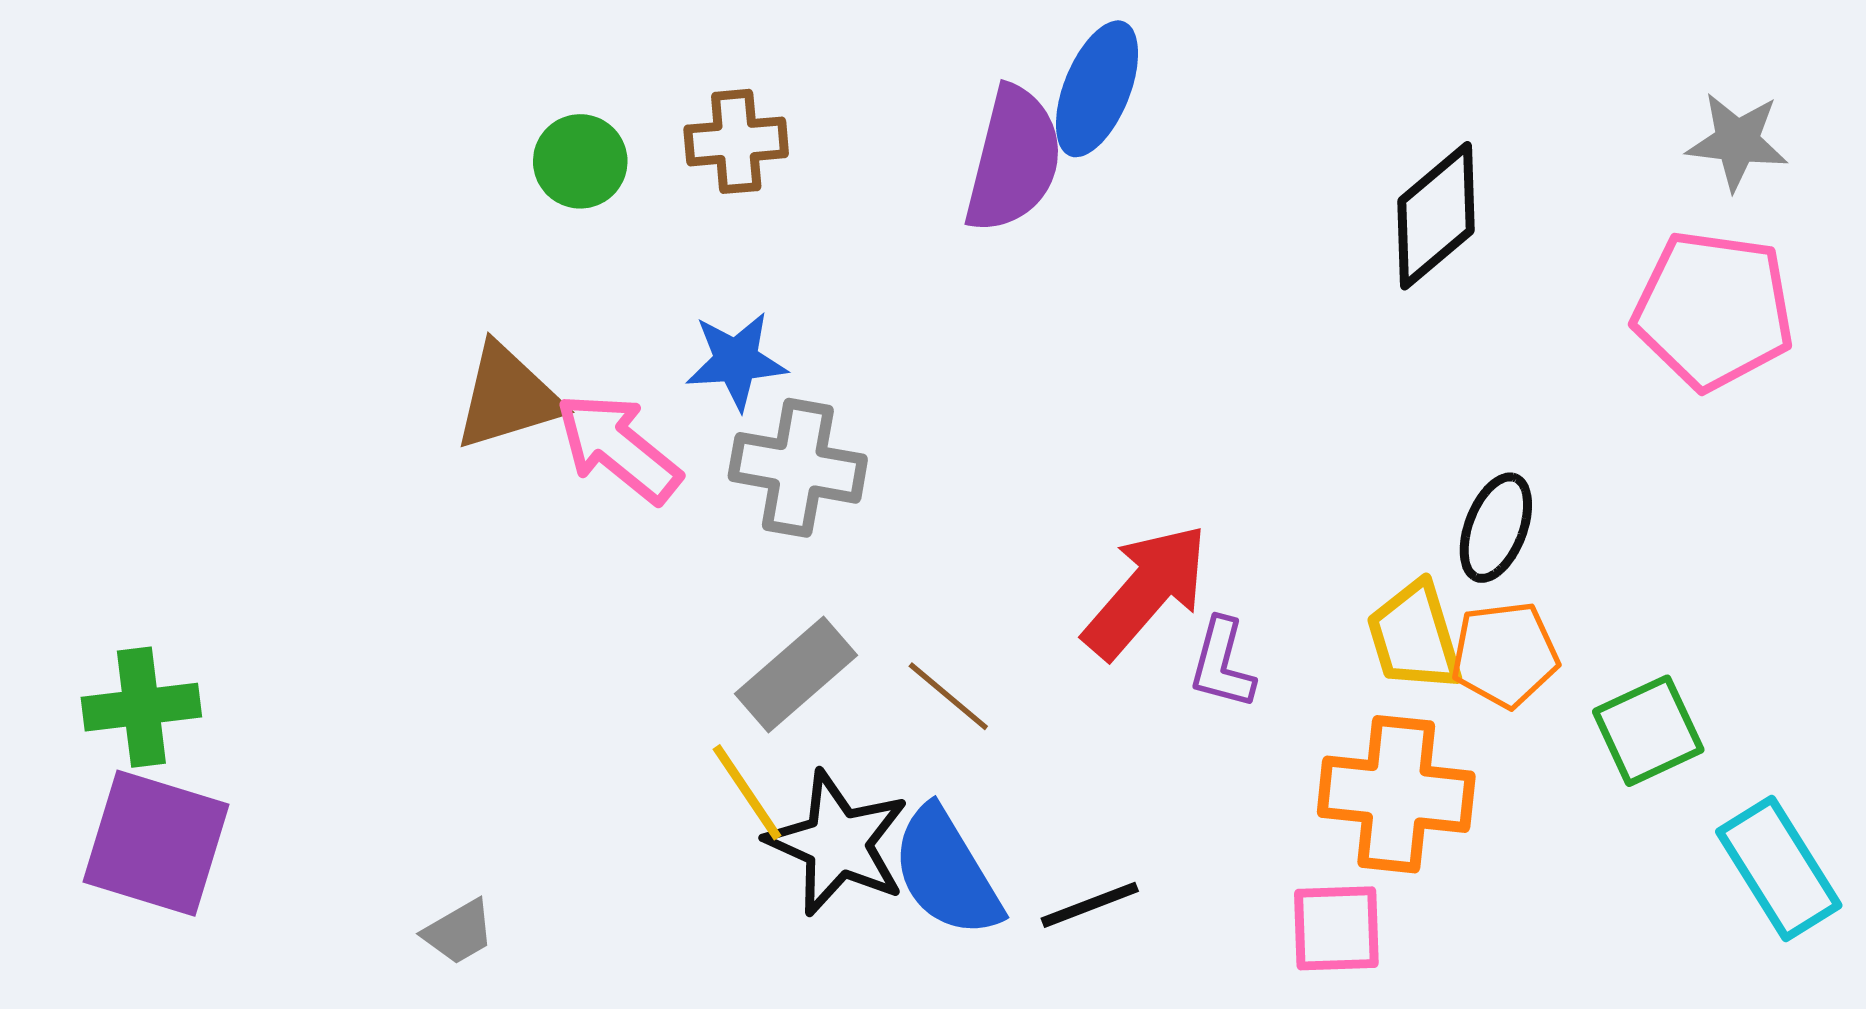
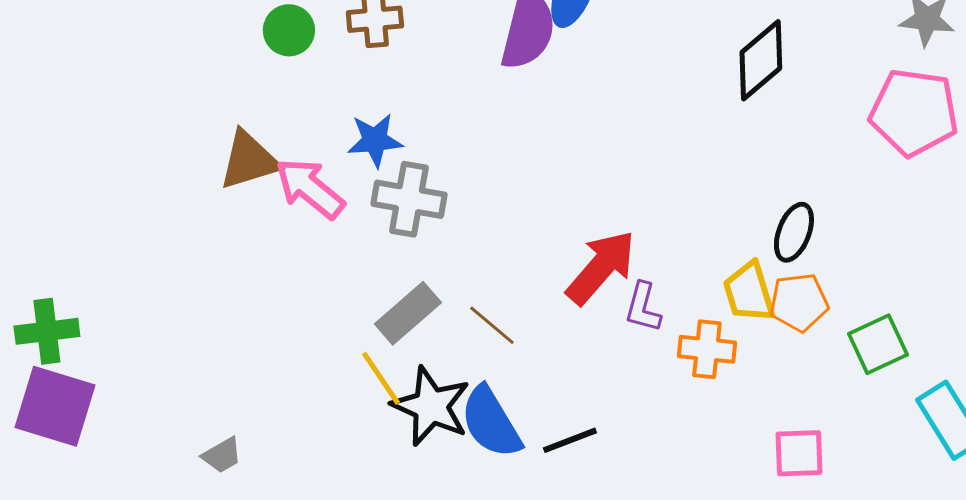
orange cross: (1396, 794) -> (707, 349), moved, size x0.7
pink square: (1336, 928) -> (799, 453), moved

